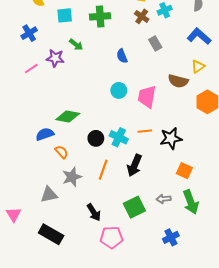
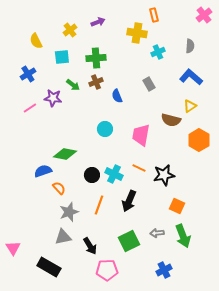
brown cross: (142, 16) -> (96, 82), moved, turned 32
cyan circle: (119, 90) -> (105, 129), moved
orange line: (145, 131) -> (139, 168), turned 32
gray triangle: (49, 195) -> (63, 237), moved

